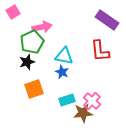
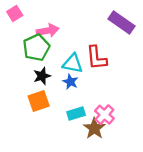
red L-shape: (100, 51) -> (97, 58), moved
black star: (27, 62) -> (42, 76), moved
brown star: (83, 113) -> (94, 128), turned -30

